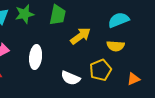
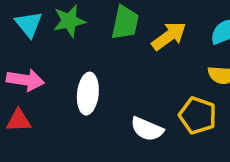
yellow arrow: (81, 36) -> (169, 36), moved
yellow pentagon: (101, 70) -> (198, 116), turned -30

